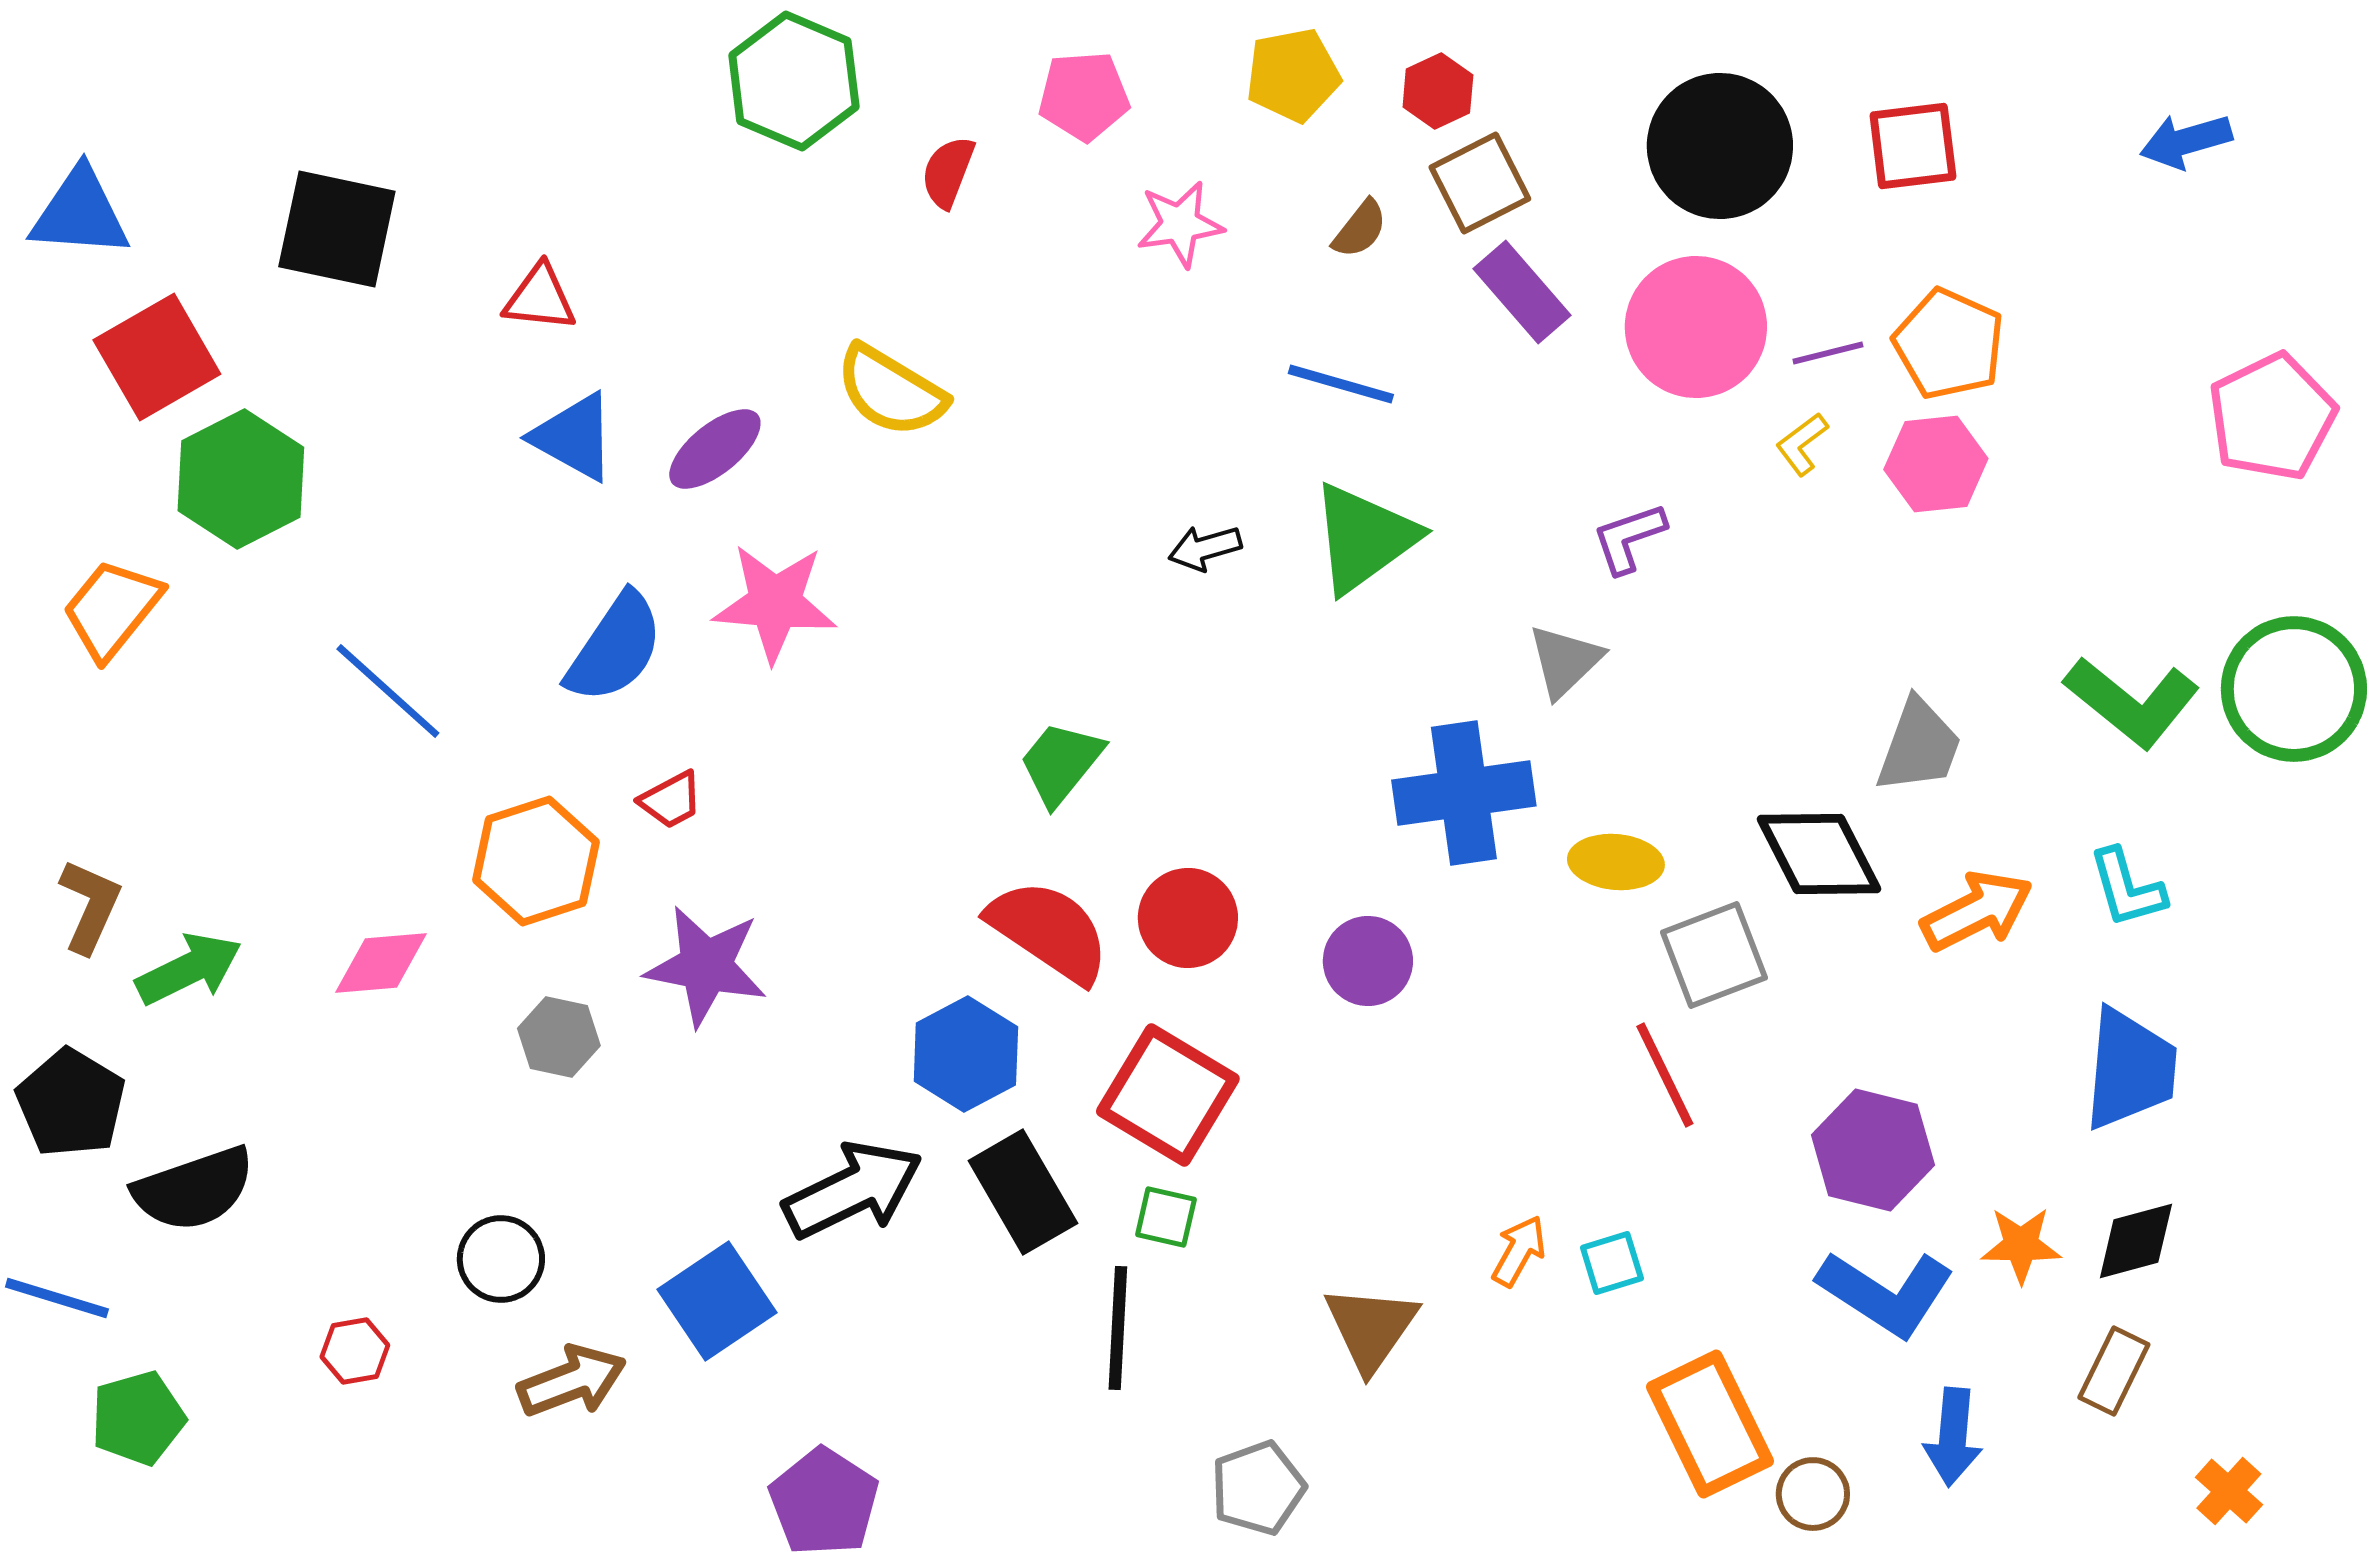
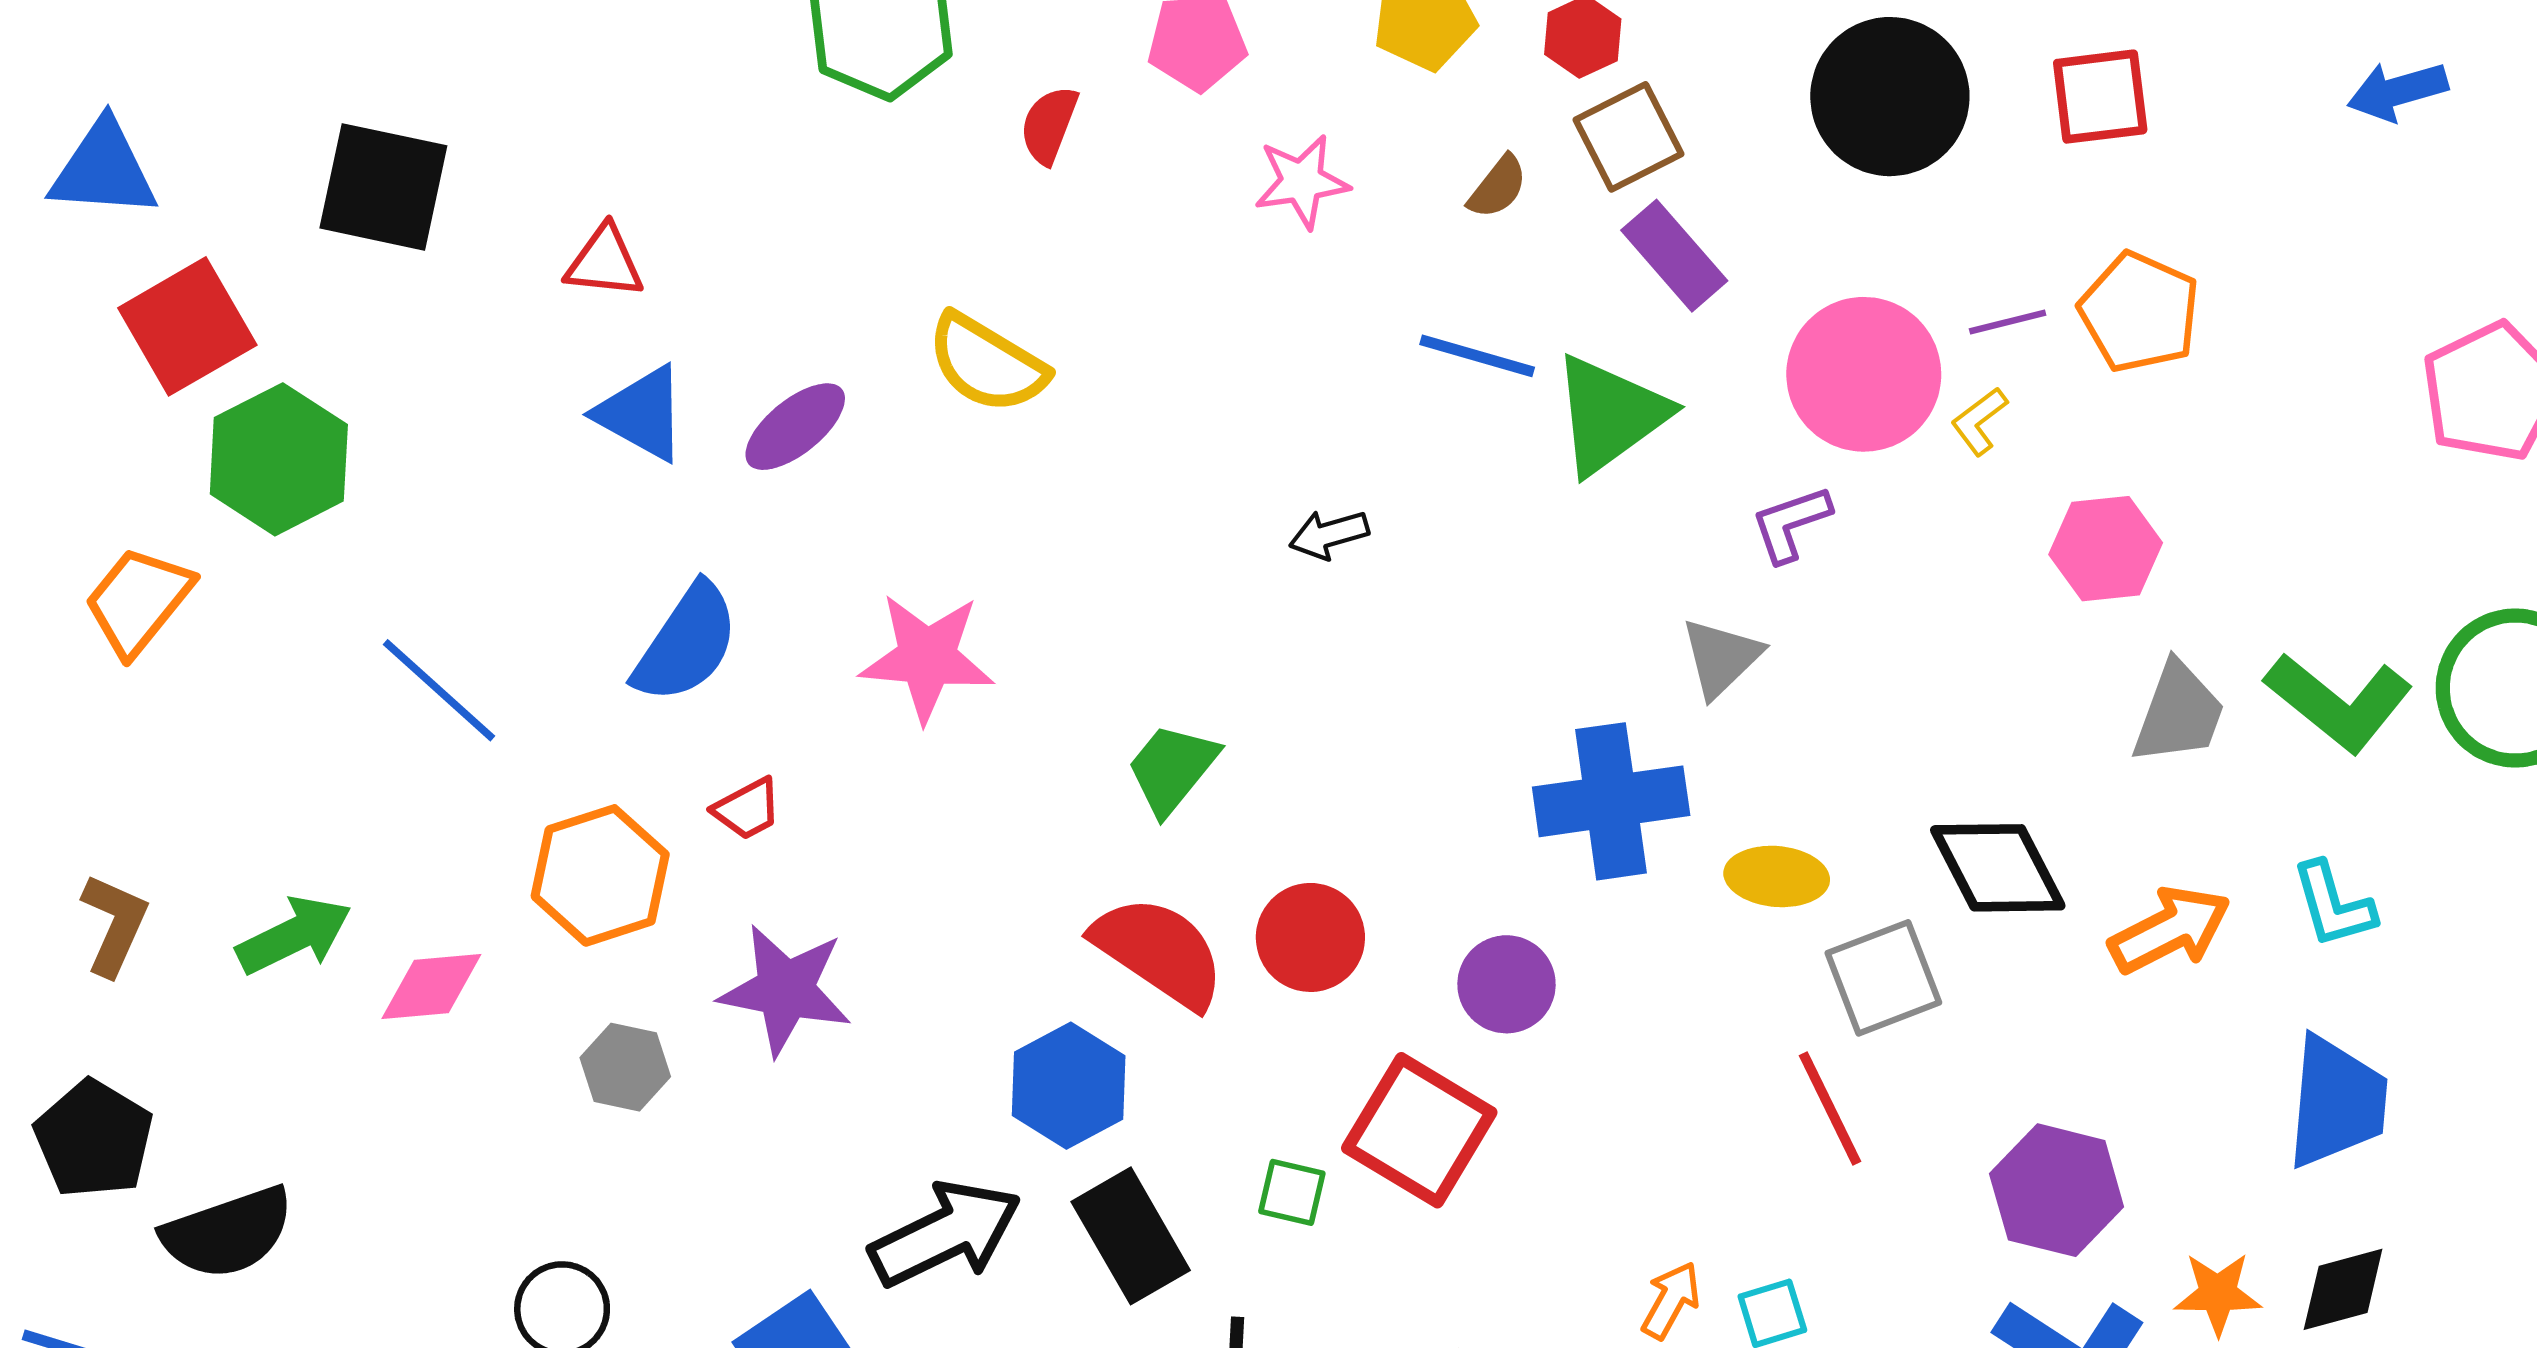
pink circle: (1696, 327) -> (1864, 374), moved
pink hexagon: (1936, 464) -> (2106, 549), moved
green triangle: (1364, 538) -> (1610, 415), moved
pink star: (775, 603) -> (927, 658), moved
gray trapezoid: (1919, 746) -> (2179, 713), moved
green arrow: (189, 969) -> (294, 935), moved
red square: (1168, 1095) -> (1419, 1130), moved
green square: (1166, 1217) -> (1292, 1192), moved

